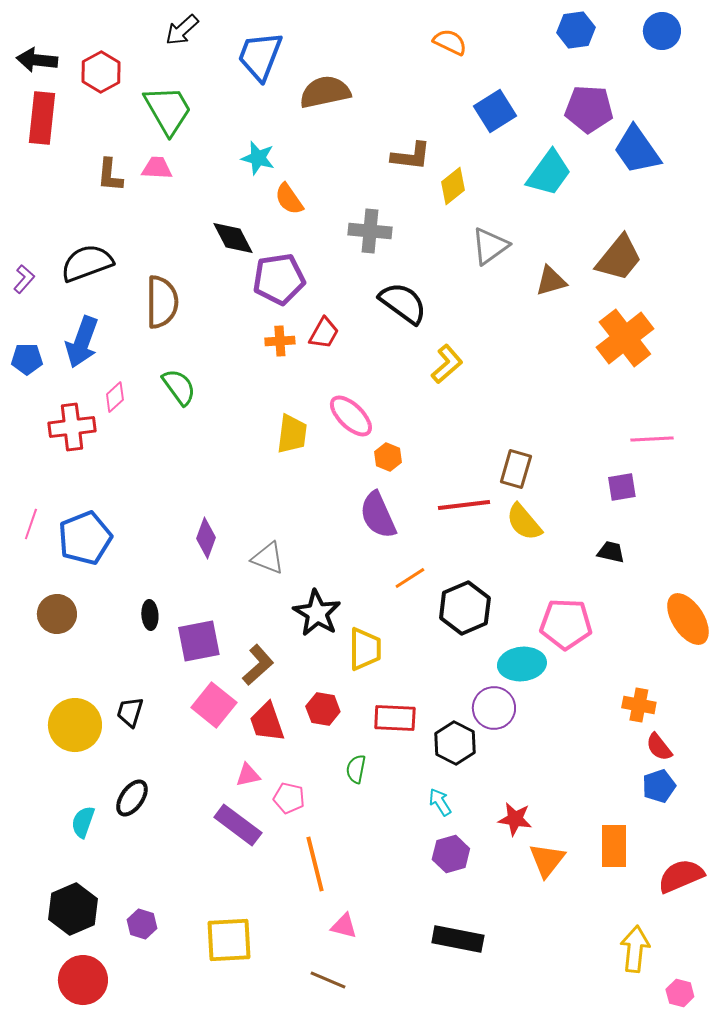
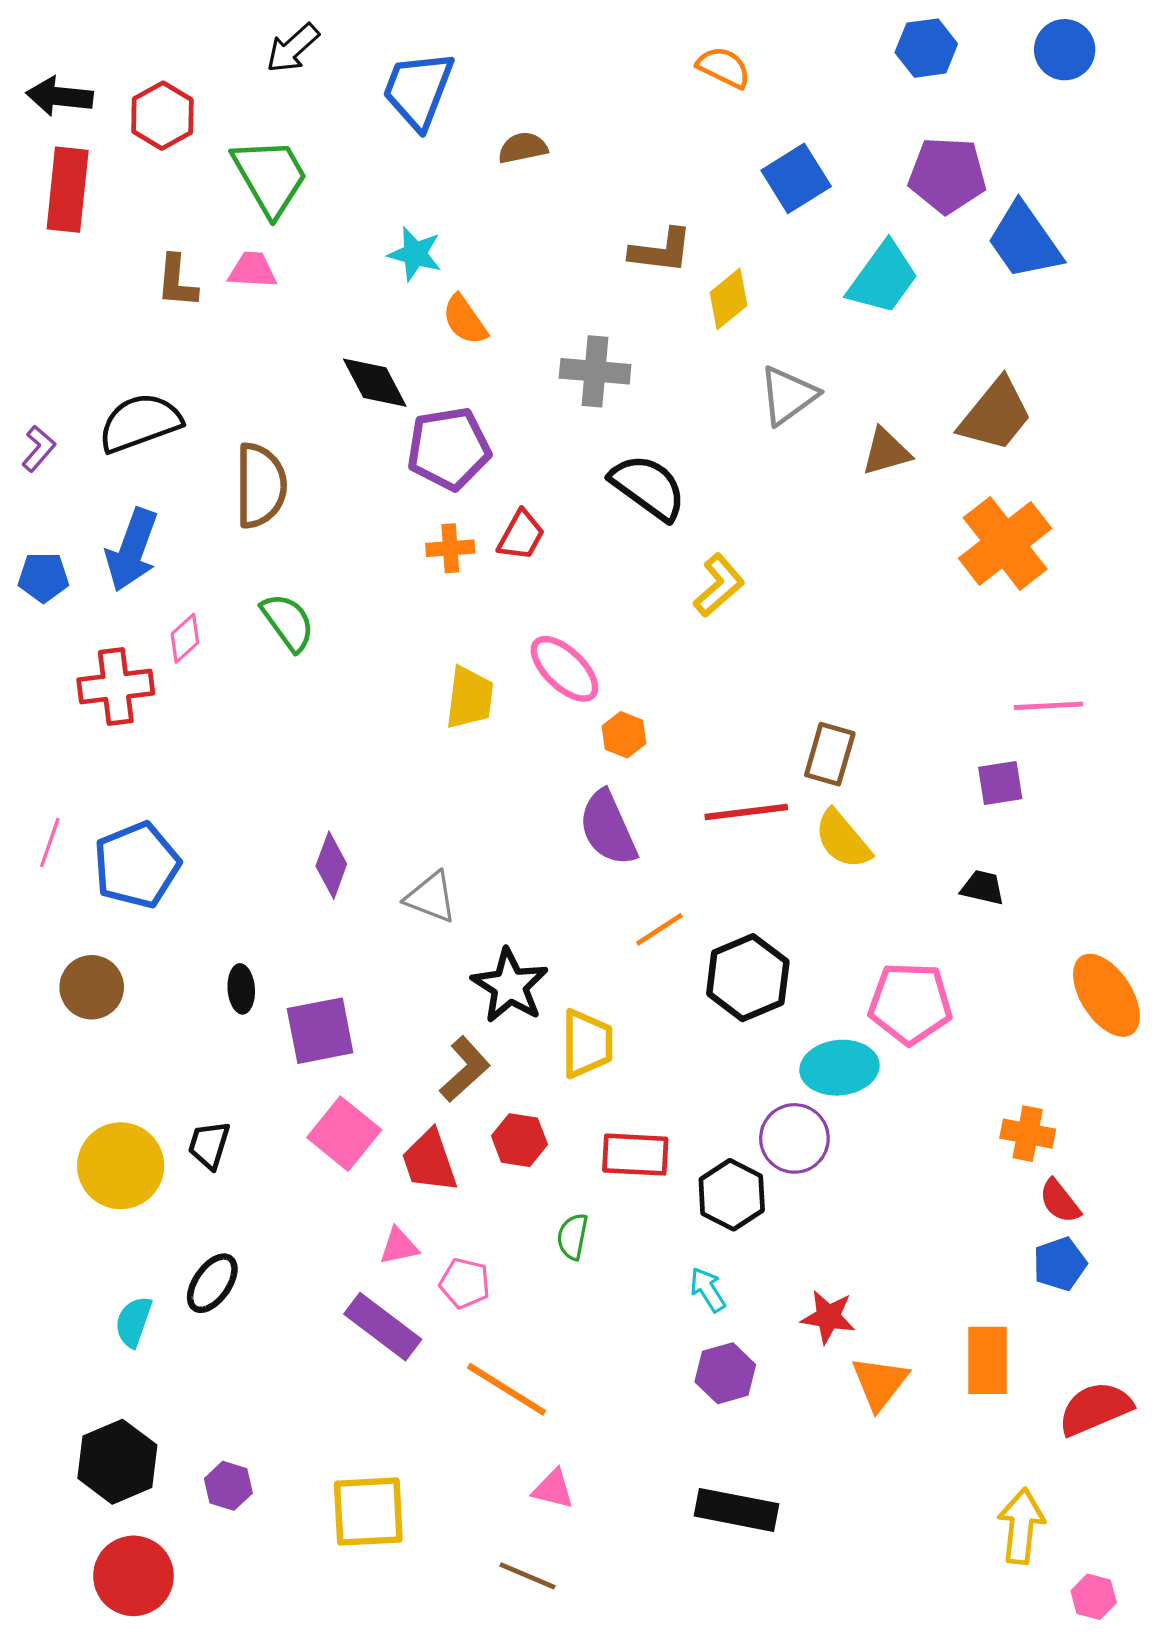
brown semicircle: (325, 92) -> (523, 148), size x0.6
brown L-shape: (258, 665) -> (465, 1069), moved
orange line: (315, 864) -> (507, 1389), turned -44

